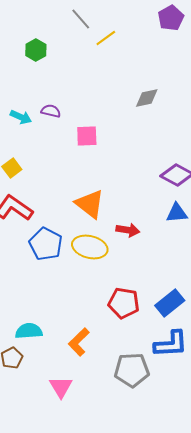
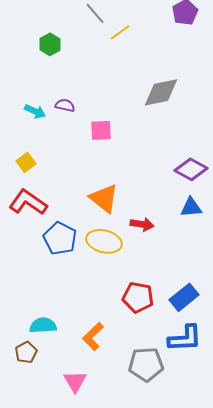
gray diamond: (147, 98) -> (161, 92), size x1.5

